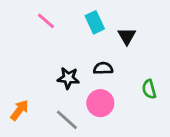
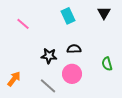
pink line: (46, 21) -> (23, 24), moved
black triangle: (127, 36) -> (104, 13), moved

